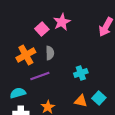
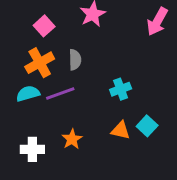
pink square: (42, 29) -> (44, 26), moved
cyan semicircle: (18, 93) -> (28, 94), moved

